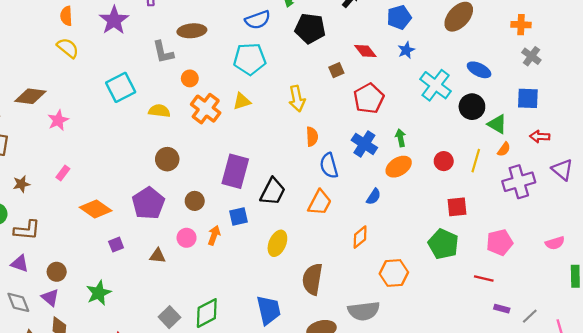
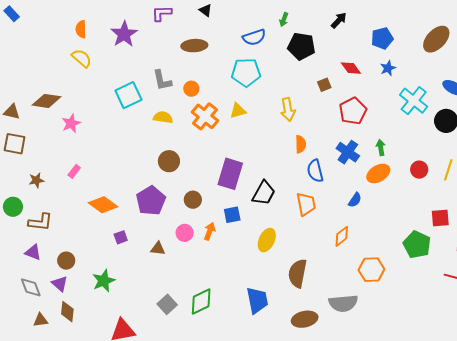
gray L-shape: (163, 52) -> (162, 80), moved
orange trapezoid: (320, 203) -> (306, 204), turned -40
red square: (457, 207) -> (440, 218), moved

